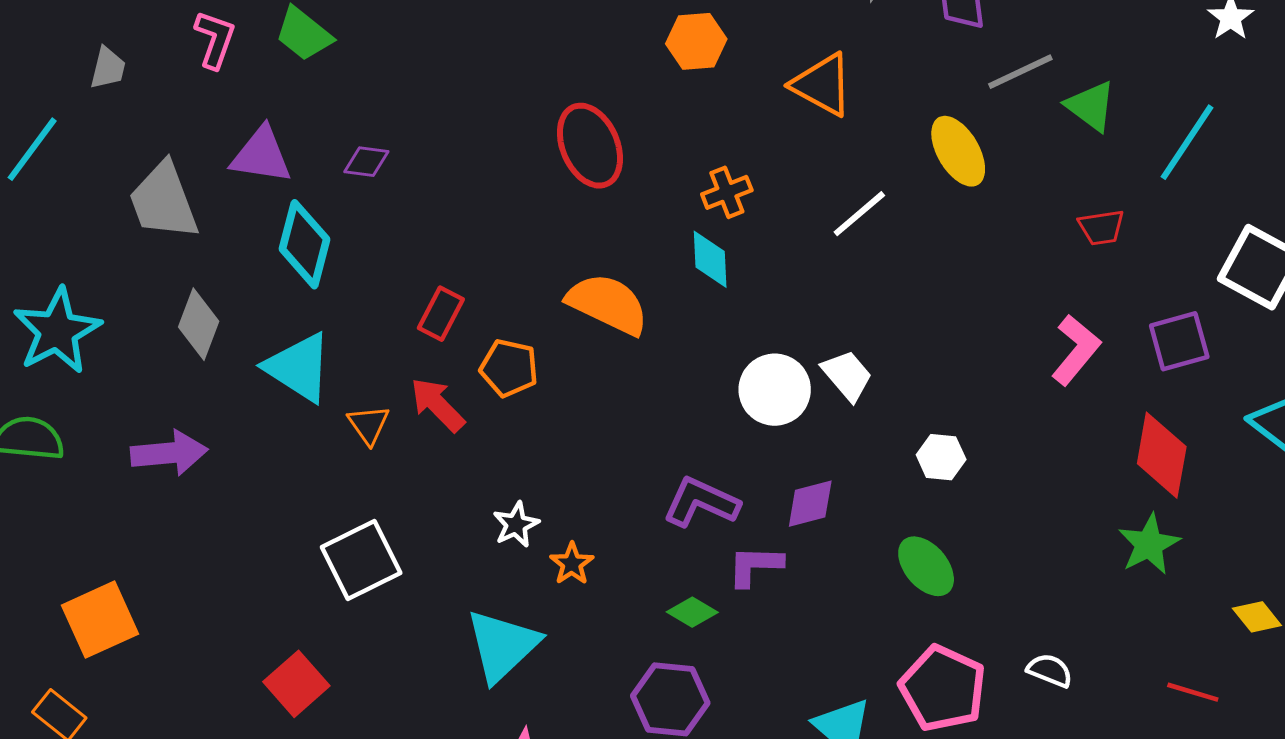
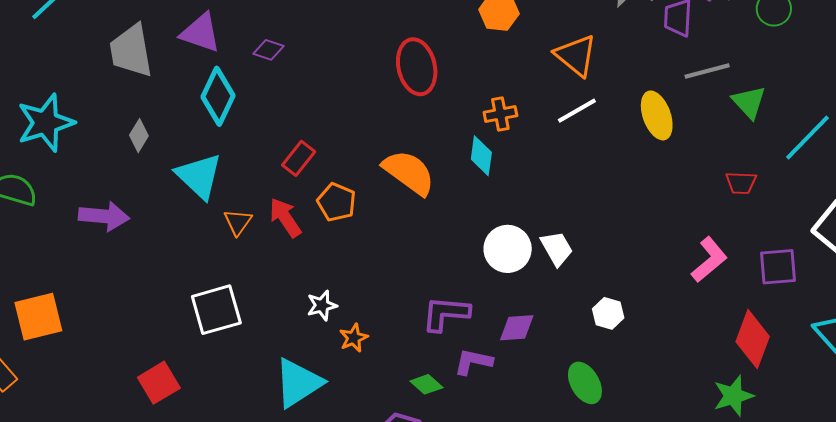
white line: (859, 214) -> (577, 111), moved
gray diamond: (199, 324) -> (139, 136), size x0.7
purple L-shape: (701, 502) -> (446, 314), turned -30

